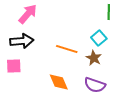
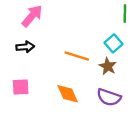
black arrow: (22, 41) -> (25, 47), size x0.7
pink square: (14, 66) -> (21, 87), moved

